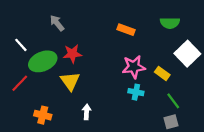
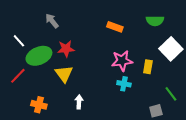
yellow rectangle: (162, 73) -> (148, 67), turned 64
green line: (173, 101) -> (171, 94), moved

